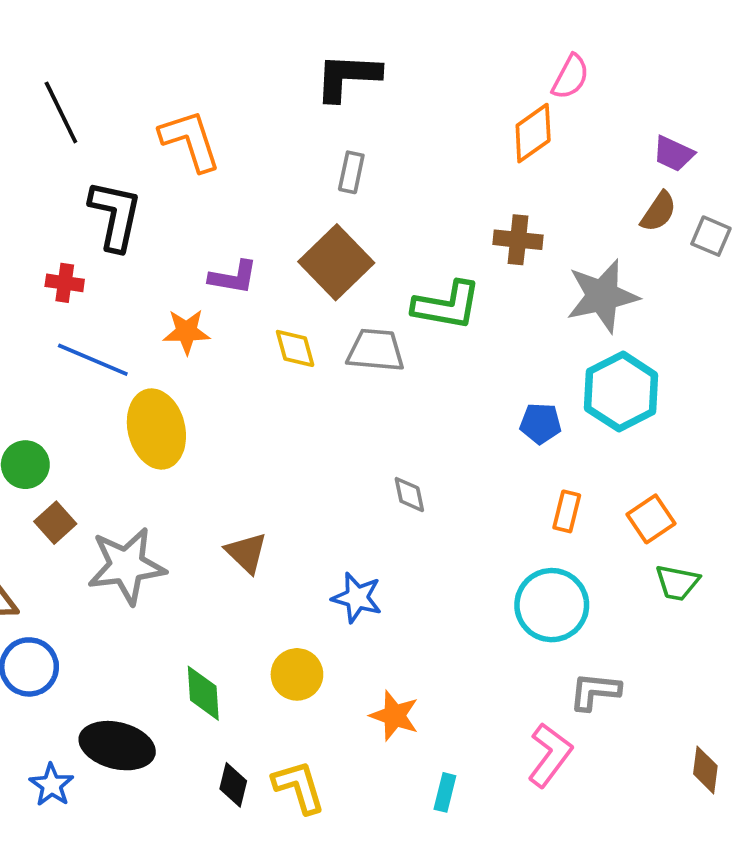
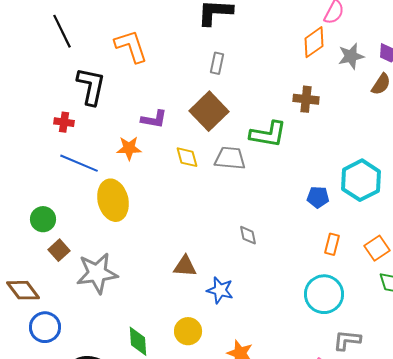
gray star: (602, 296) -> (351, 56), moved, size x0.7
brown triangle: (246, 553) -> (185, 266), moved, turned -40

